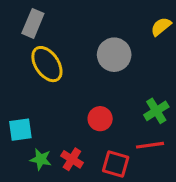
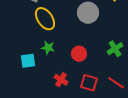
red line: (150, 145) -> (116, 83), moved, turned 42
green star: (41, 159) -> (48, 48), moved

